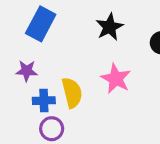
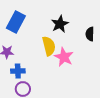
yellow semicircle: (72, 93) -> (49, 46), moved

